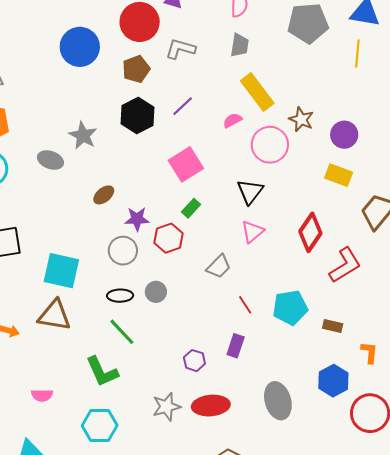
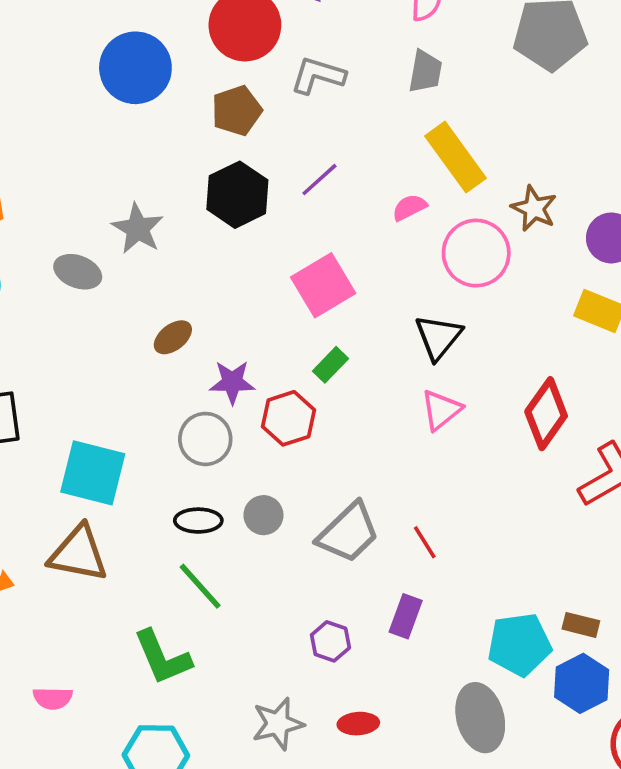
gray trapezoid: (219, 266) -> (348, 533), moved, size x1.4
cyan pentagon: (290, 308) -> (519, 644), moved
brown rectangle: (333, 326) -> (581, 625), moved
red ellipse: (211, 406) -> (358, 724), size x0.6

